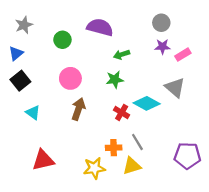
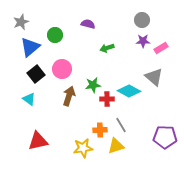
purple semicircle: (100, 27) -> (88, 24), size x0.6
blue triangle: (16, 53) -> (30, 47), moved, size x1.5
green star: (115, 80) -> (93, 85), moved
black square: (20, 81) -> (36, 74), moved
red cross: (122, 112) -> (107, 99), turned -32

